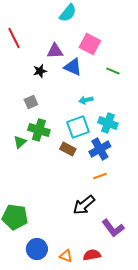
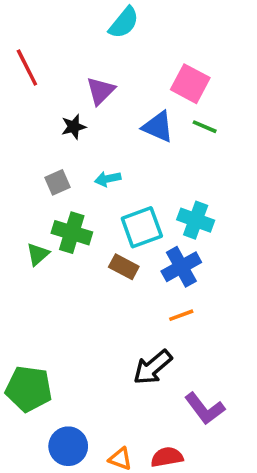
pink square: (90, 44) -> (190, 84), moved
purple triangle: (55, 51) -> (101, 91), turned -42
blue triangle: (73, 67) -> (158, 127), moved
cyan arrow: (86, 100) -> (108, 179), moved

